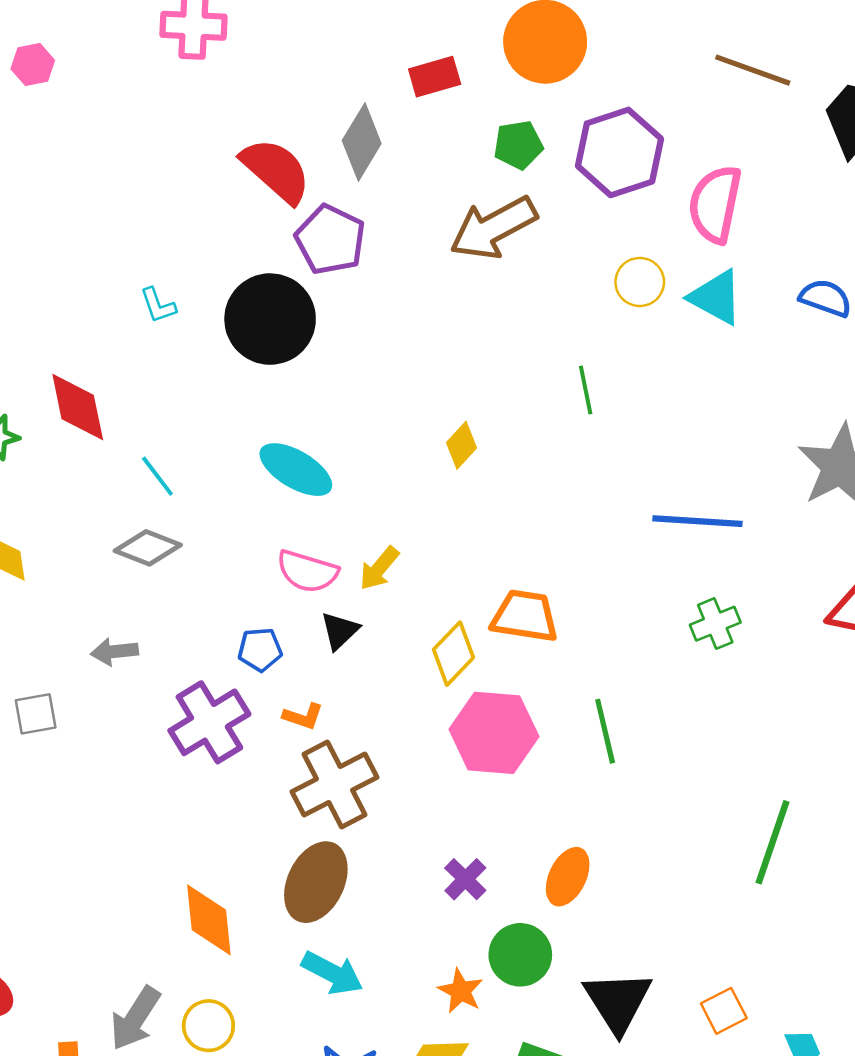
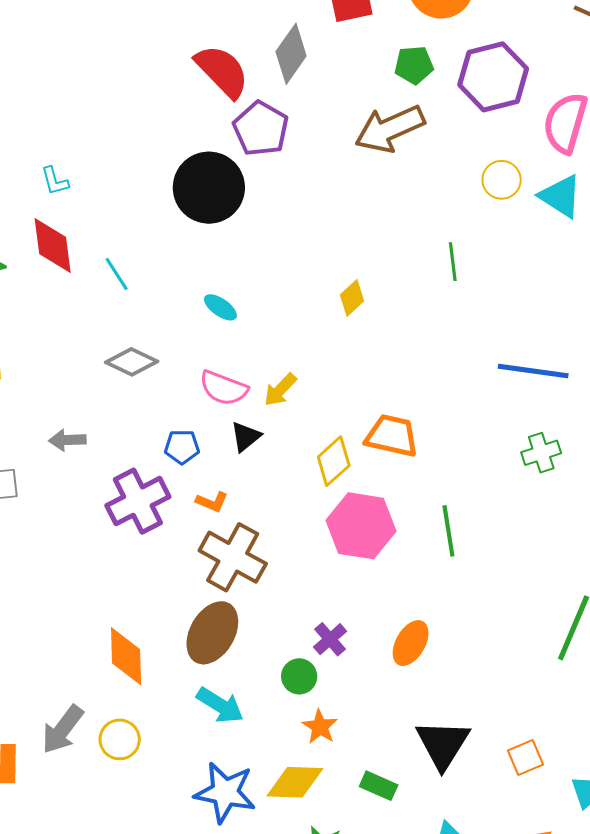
cyan L-shape: (158, 305) -> (55, 181), moved
cyan ellipse: (296, 470) -> (220, 307), size x0.6
cyan line: (157, 476) -> (117, 274), moved
gray diamond: (148, 548) -> (132, 362), moved
brown cross: (335, 785) -> (233, 557), turned -38
green circle: (520, 955) -> (299, 676), moved, size x0.7

